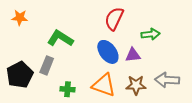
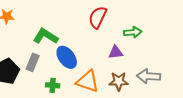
blue ellipse: (108, 52) -> (67, 57), moved

